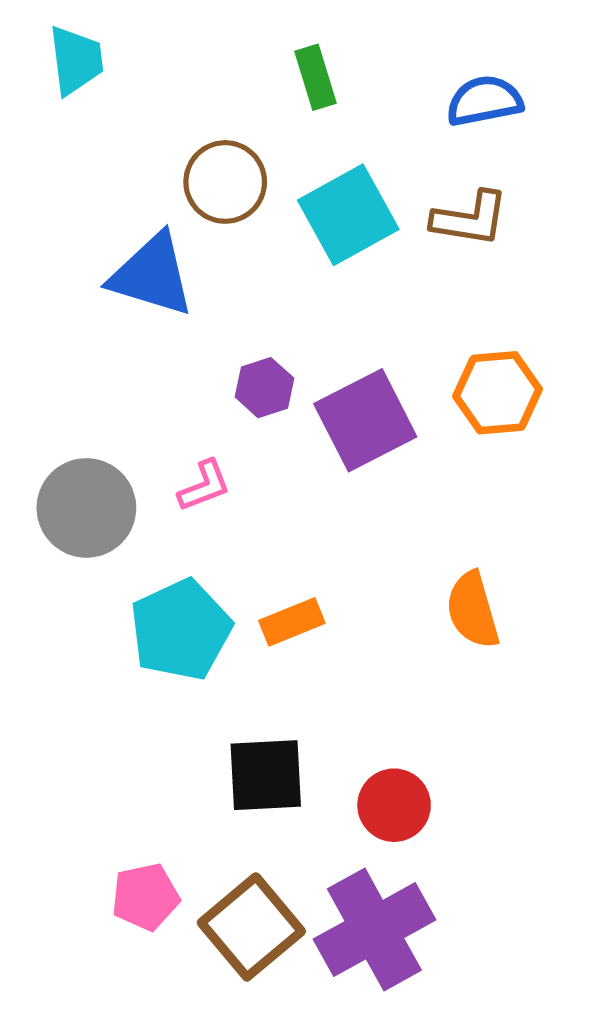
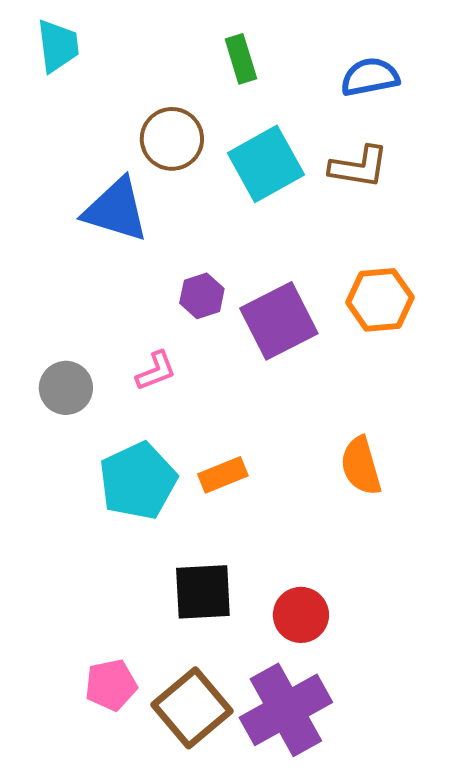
gray circle: (86, 508) -> (66, 388), size x0.7

